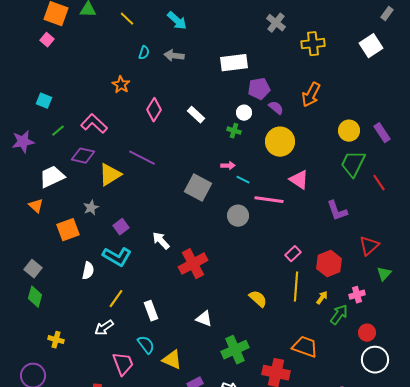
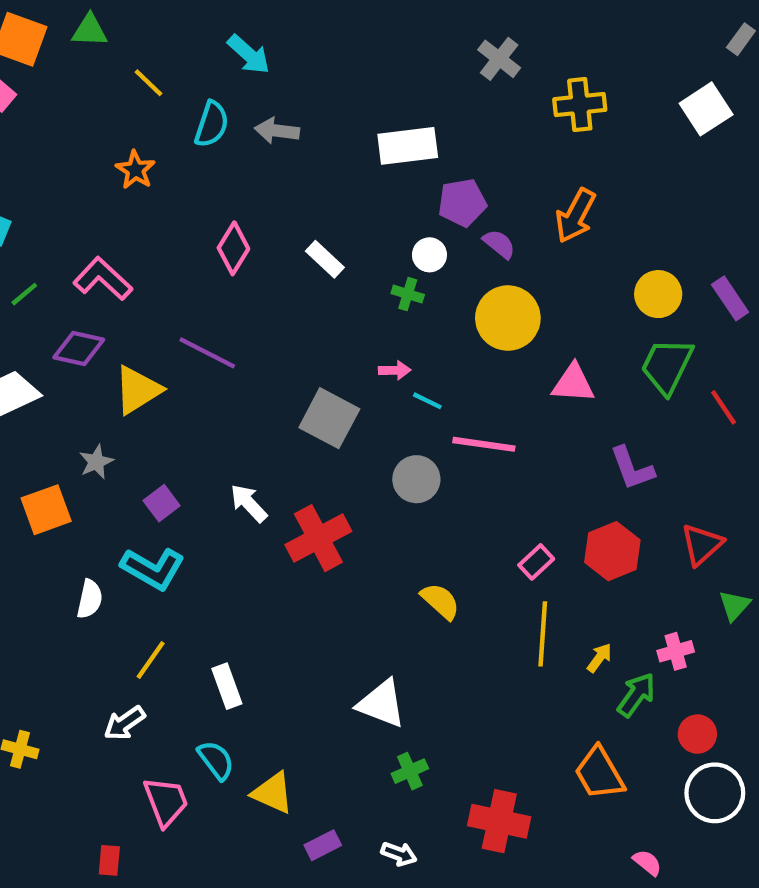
yellow line: (127, 19) -> (148, 83), moved
cyan arrow: (177, 21) -> (249, 54), moved
cyan semicircle: (144, 53) -> (212, 124), size x1.5
orange star: (121, 85) -> (135, 170), moved
pink triangle: (299, 180) -> (573, 383), moved, turned -30
white arrow: (161, 241) -> (249, 503), moved
red cross: (193, 264) -> (318, 538), moved
red hexagon: (329, 264) -> (612, 551), moved
yellow semicircle: (258, 299) -> (440, 601), moved
white triangle: (204, 319) -> (382, 704), moved, size x1.4
orange trapezoid: (305, 347) -> (599, 773), moved, turned -140
green cross: (235, 350) -> (410, 771), size x0.6

